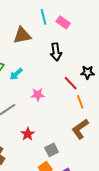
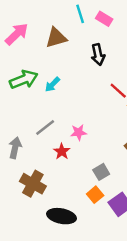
pink star: (38, 95) -> (79, 132), moved
red star: (28, 134) -> (62, 151), moved

